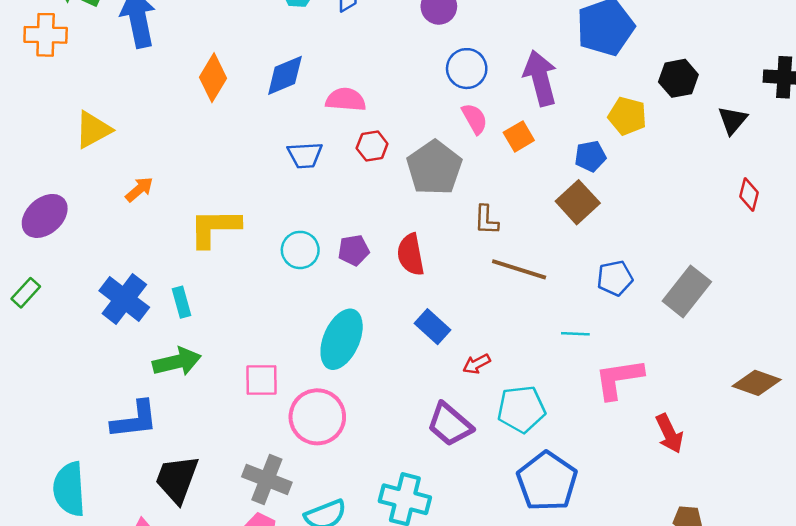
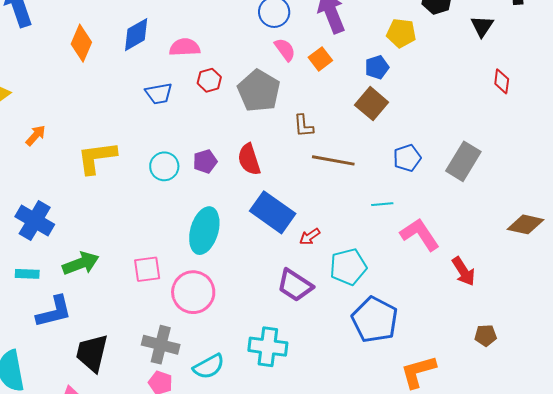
cyan rectangle: (181, 302) -> (27, 274), moved, turned -65
blue rectangle: (432, 327) -> (273, 212), size x1.6
pink L-shape: (619, 379) -> (420, 234), turned 72

